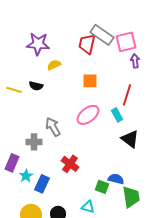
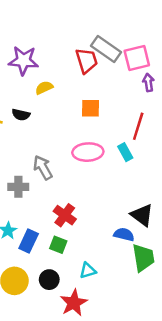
red trapezoid: (87, 44) -> (87, 61), turned 150
pink ellipse: (88, 115) -> (88, 152), turned 35
black triangle: (130, 139) -> (142, 215), moved
green square: (102, 187) -> (58, 245), moved
cyan triangle: (88, 207) -> (88, 271), turned -32

